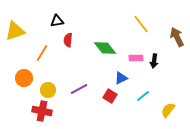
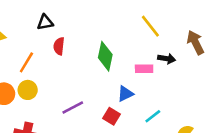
green diamond: (105, 48) -> (105, 56), turned 50
black arrow: (154, 61) -> (167, 59), moved, turned -88
yellow circle: (48, 90) -> (28, 90), moved

